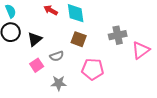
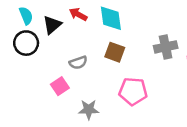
black triangle: (35, 39) -> (52, 25), moved
gray semicircle: (57, 56) -> (78, 63), moved

